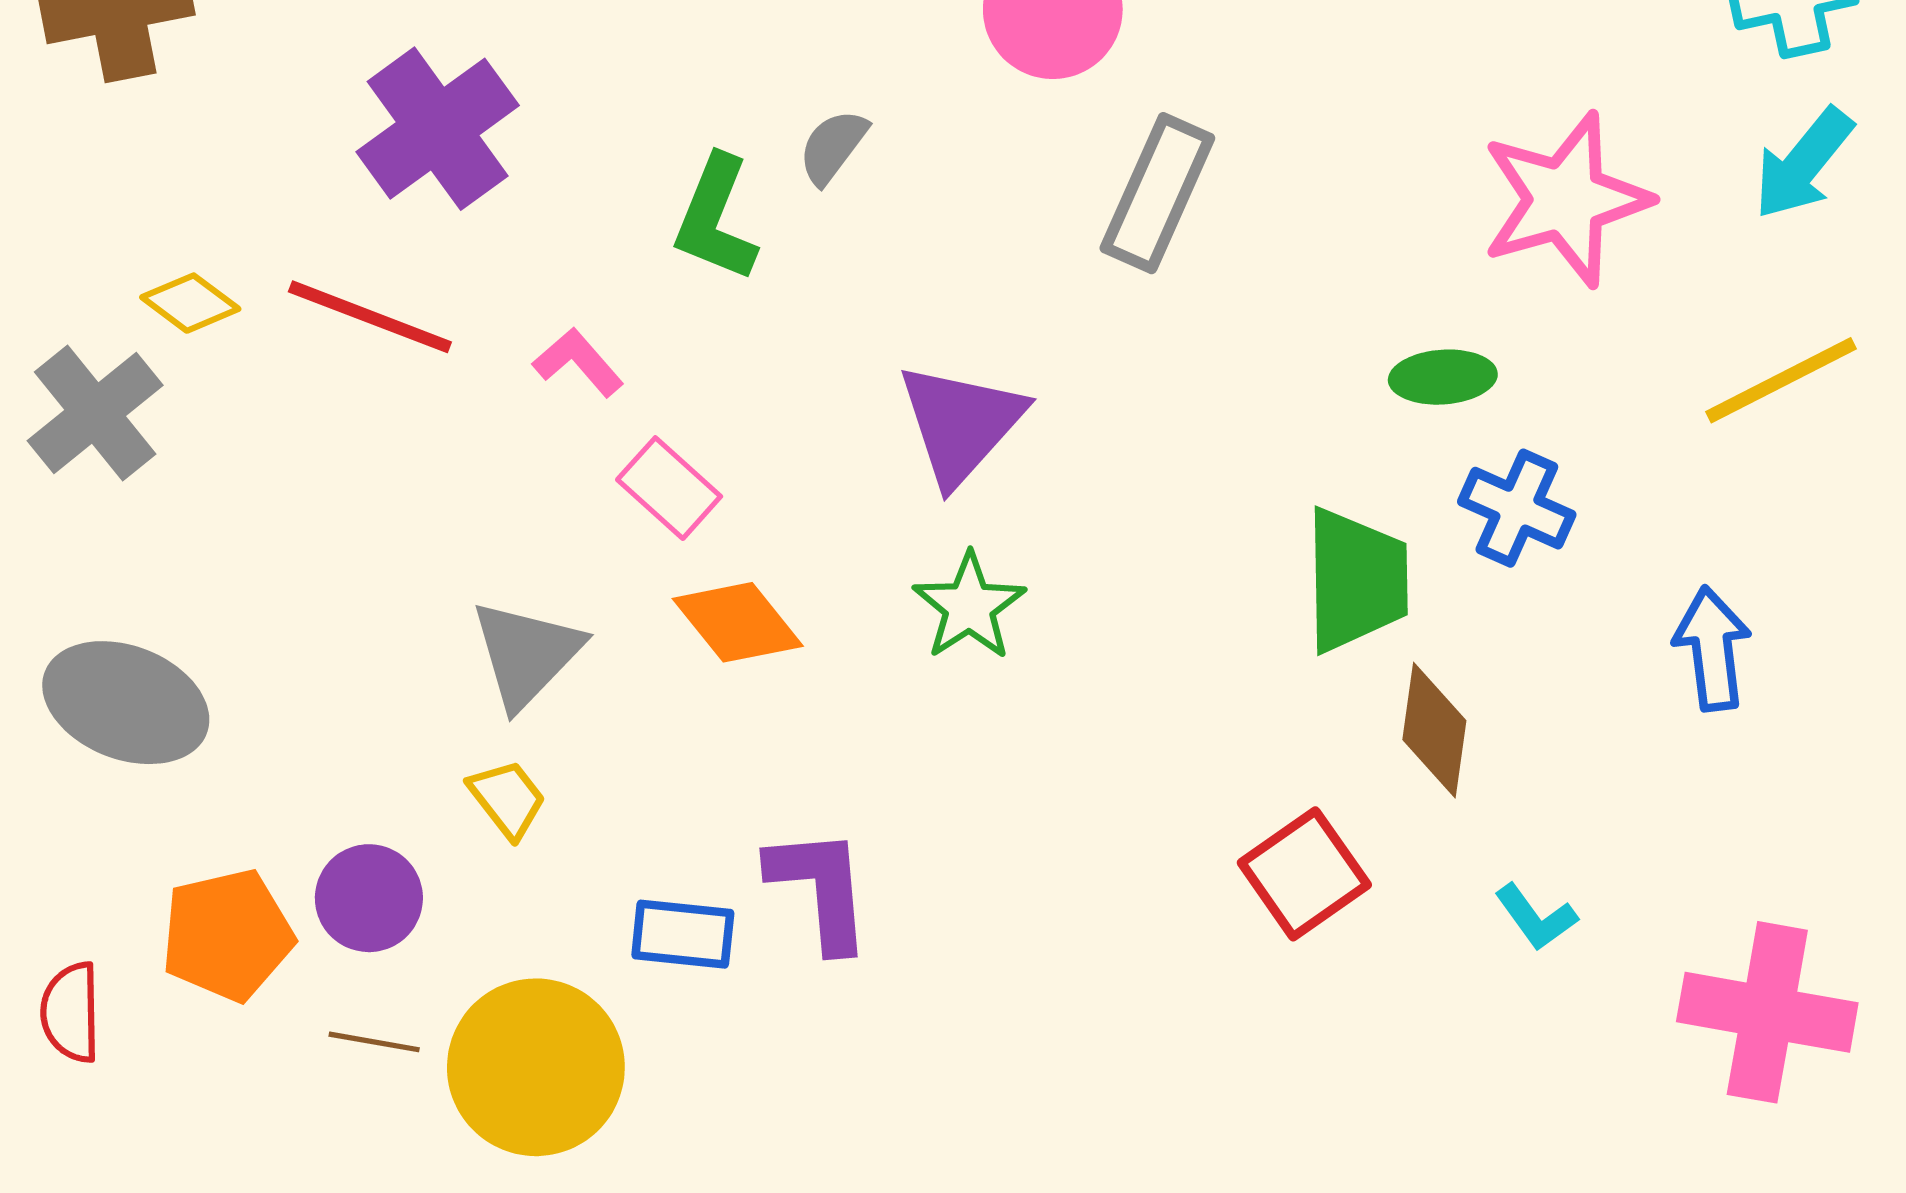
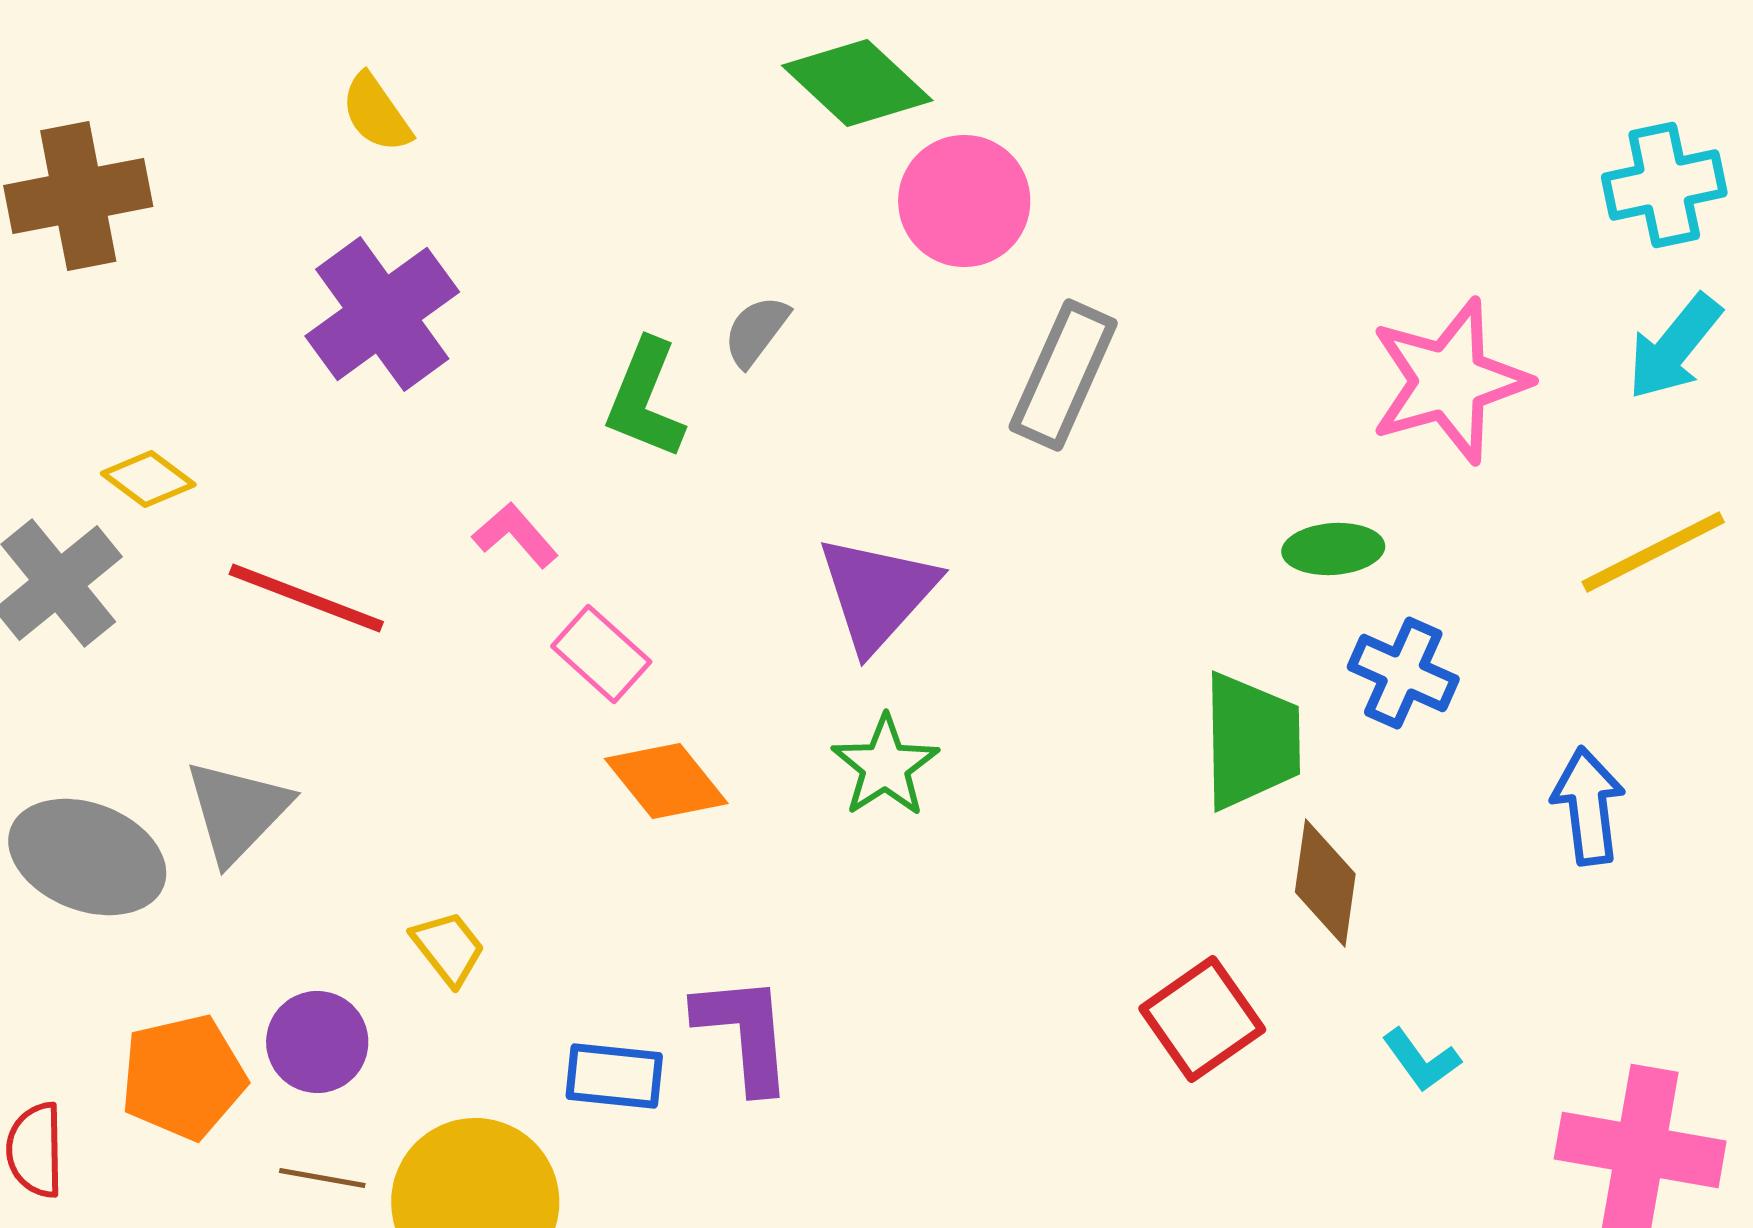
red line: (370, 317) -> (306, 598), moved
gray triangle: (526, 654) -> (237, 811), moved

